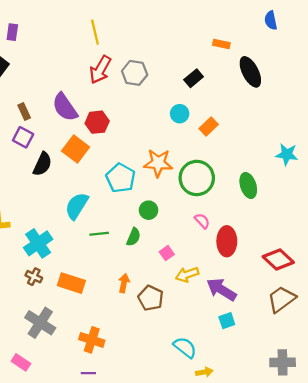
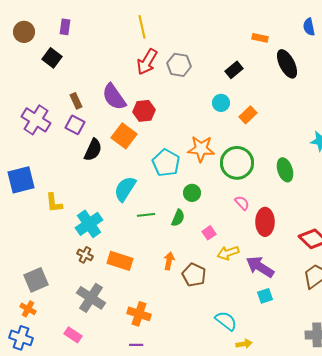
blue semicircle: (271, 20) -> (309, 27), moved

